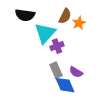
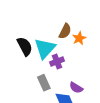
black semicircle: (25, 15) -> (25, 46), moved, turned -126
gray rectangle: (56, 70) -> (44, 83), moved

